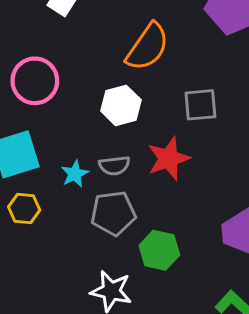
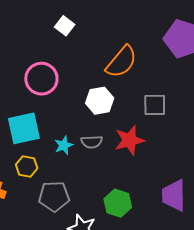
gray pentagon: (113, 213) -> (54, 196), moved

